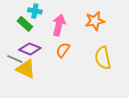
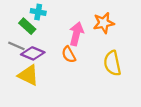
pink arrow: (59, 25) -> (76, 34), moved
orange semicircle: (63, 50) -> (69, 55), turned -63
gray line: (15, 59) -> (16, 46), moved

